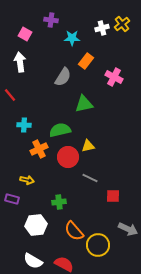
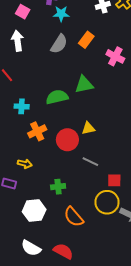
cyan star: (72, 38) -> (61, 14), moved
gray semicircle: (63, 77) -> (59, 44), moved
green semicircle: (60, 130) -> (57, 97), moved
yellow circle: (98, 245) -> (107, 202), moved

